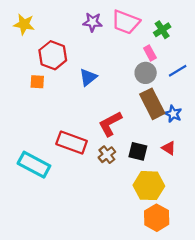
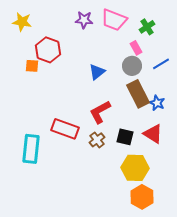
blue triangle: (88, 77) -> (97, 72), moved
orange square: (37, 82) -> (32, 66), moved
red triangle: (169, 148) -> (153, 134), size x1.5
cyan rectangle: (34, 165) -> (31, 149), turned 68

